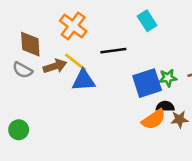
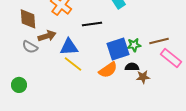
yellow line: (76, 62) -> (73, 64), moved
gray semicircle: (23, 70) -> (30, 47), moved
orange semicircle: (154, 119) -> (108, 70), moved

